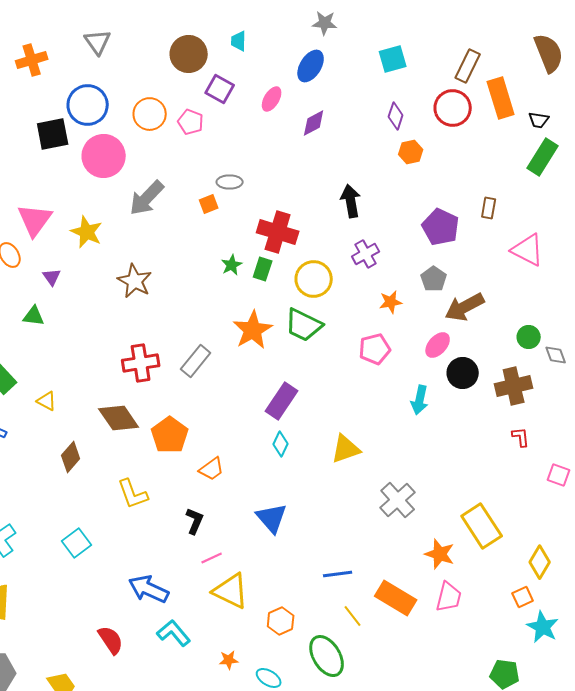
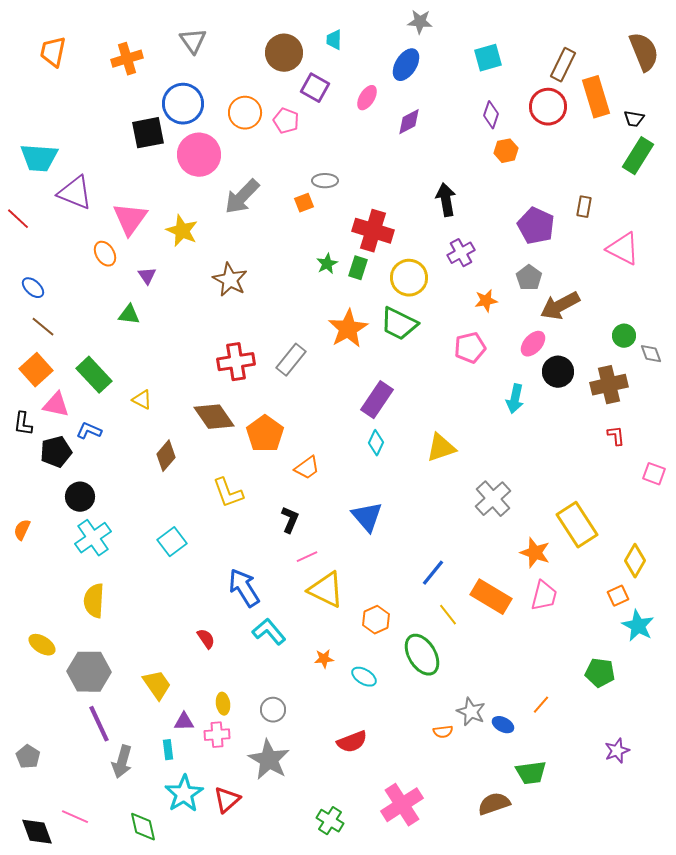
blue line: (338, 574) -> (433, 573), turned -44
blue arrow: (149, 589) -> (244, 588), turned 33
red semicircle: (111, 640) -> (206, 639), size x0.7

